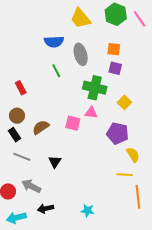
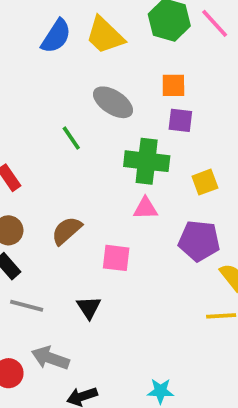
blue semicircle: (54, 42) -> (56, 36), moved, turned -48
gray ellipse: (81, 54) -> (113, 102), turned -35
yellow square: (124, 102) -> (205, 182), turned 32
pink square: (73, 123) -> (116, 258), moved
brown semicircle: (41, 127) -> (67, 231), moved

